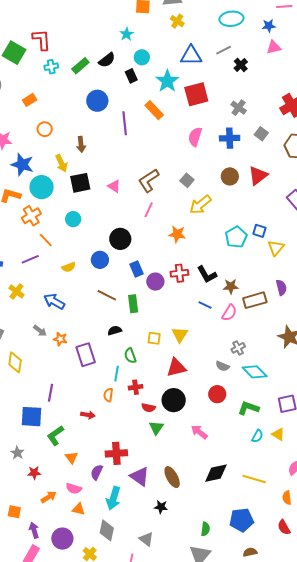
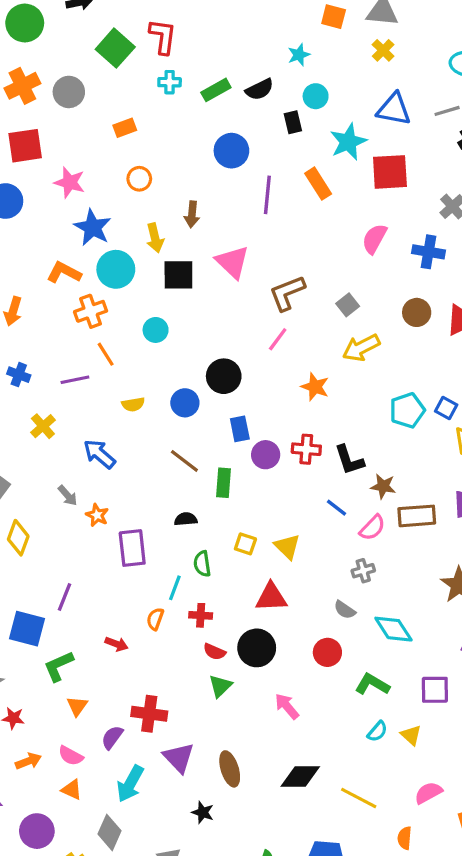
pink triangle: (114, 186) -> (233, 262), moved, size x1.6
yellow triangle: (180, 335) -> (287, 546), turned -30
gray cross: (238, 348) -> (363, 571), moved

